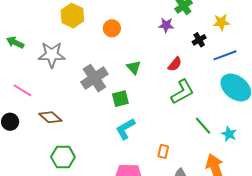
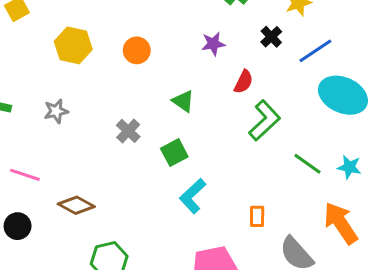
purple star: (166, 25) -> (213, 44), moved
gray star: (52, 55) -> (56, 111), size x0.6
gray cross: (94, 78) -> (128, 131), size x0.6

